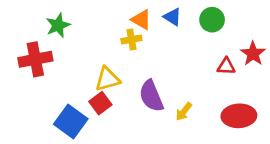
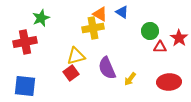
green circle: (212, 20) -> (150, 31), moved
yellow cross: (131, 39) -> (93, 28), size x1.5
blue square: (71, 121) -> (25, 86), moved, turned -30

